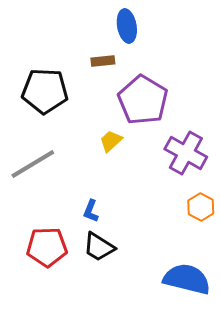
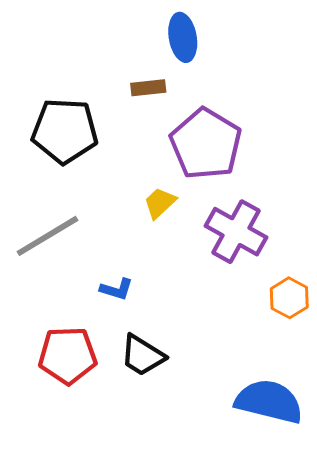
purple cross: (186, 153) -> (236, 232), moved
blue L-shape: (91, 211) -> (117, 289), moved, turned -95

